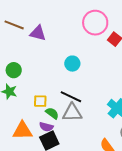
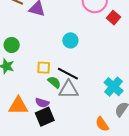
yellow square: (40, 101) -> (44, 68), moved
green semicircle: (52, 113) -> (54, 82), moved

